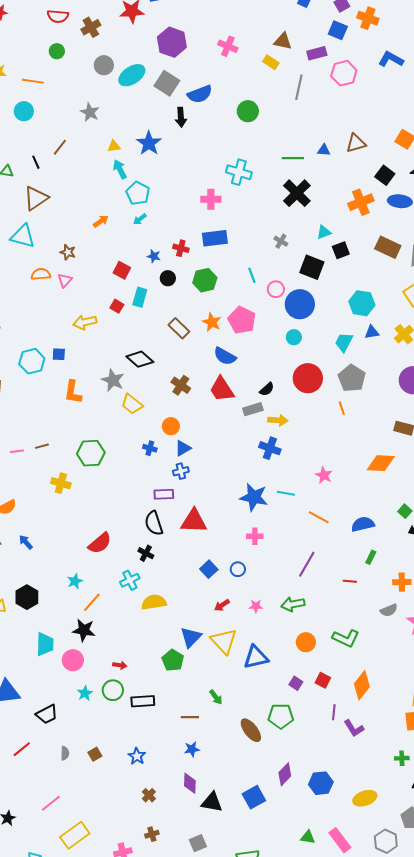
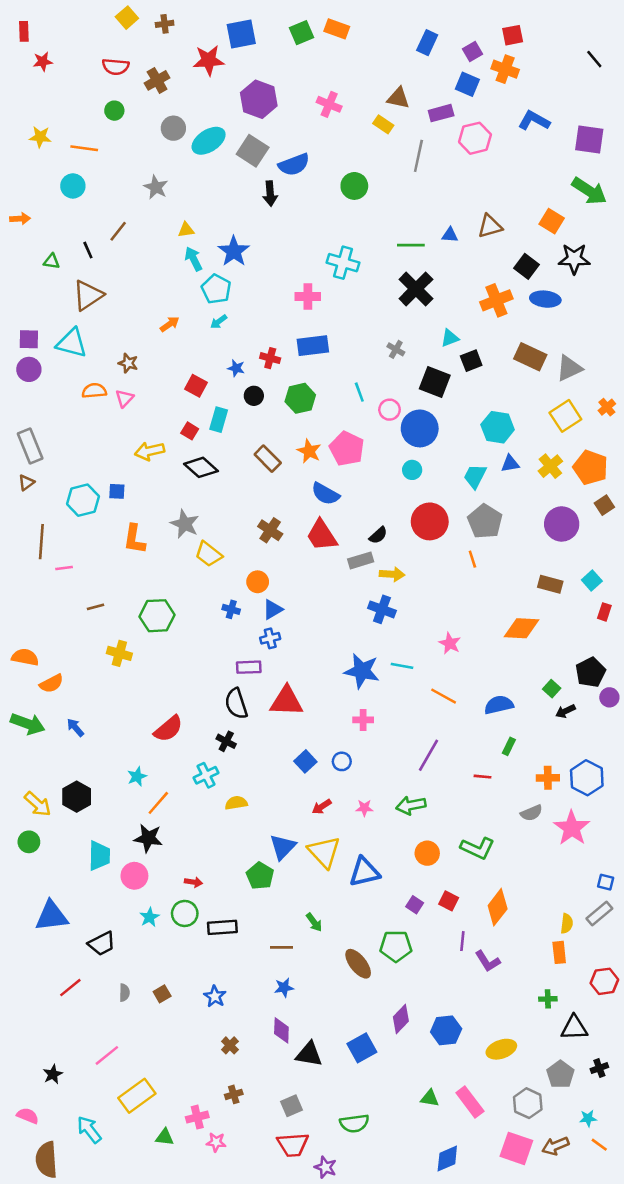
blue star: (149, 143) -> (234, 251), moved
black diamond: (140, 359) -> (201, 467), moved
pink line: (17, 451) -> (64, 568), moved
yellow semicircle: (154, 602) -> (236, 803), size x0.7

